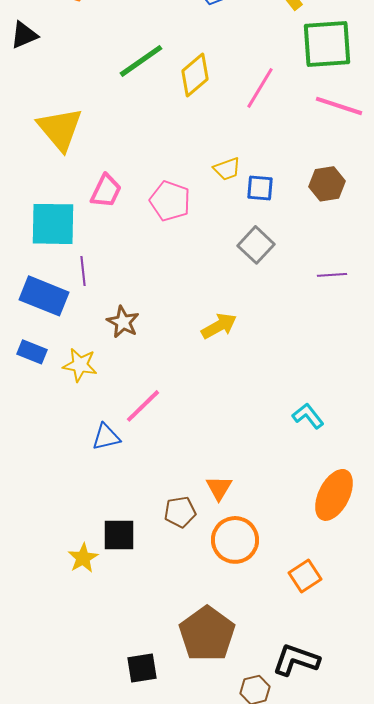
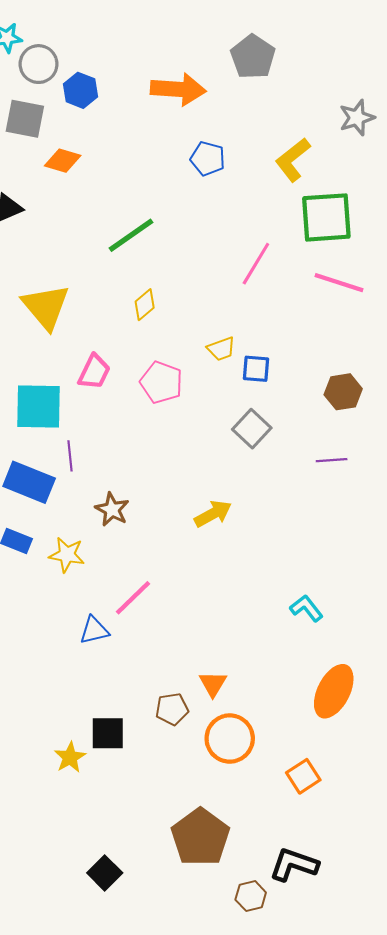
yellow diamond: (195, 75) -> (145, 305), moved, size x0.7
brown hexagon: (327, 184) -> (343, 392), moved
black square: (142, 668) -> (105, 873), moved, turned -36

